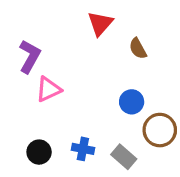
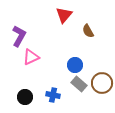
blue circle: (132, 102) -> (75, 65), moved
gray rectangle: (124, 157) -> (79, 84), moved

